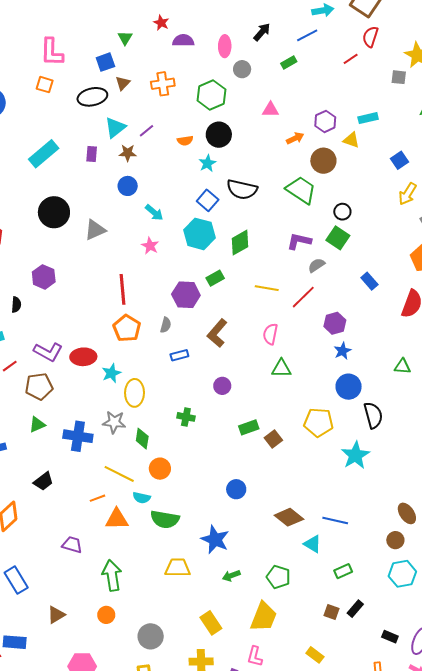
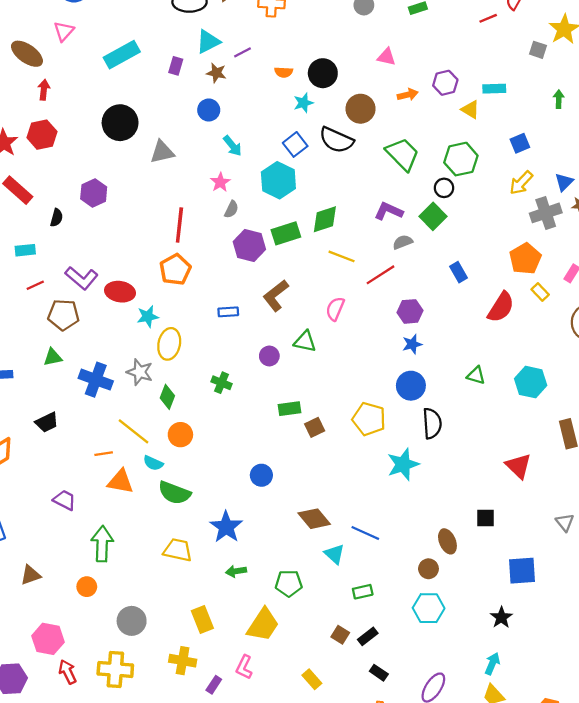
green hexagon: (211, 95) -> (461, 159), moved
brown circle: (323, 161) -> (361, 109), moved
green diamond: (240, 243) -> (325, 219), moved
green rectangle: (215, 278) -> (286, 233), size x1.4
gray semicircle: (166, 325) -> (231, 209), moved
green triangle: (281, 368) -> (305, 341), moved
green pentagon: (278, 577) -> (289, 583), turned -30
black rectangle: (390, 637) -> (379, 673), moved

